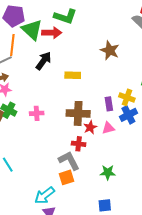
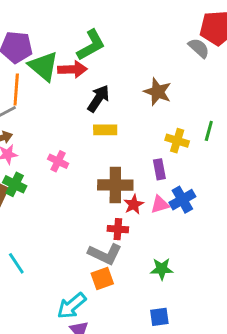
green L-shape: (65, 16) -> (91, 45), turned -45
black arrow: (43, 61) -> (98, 98), moved
yellow cross: (127, 97) -> (177, 141), moved
pink cross: (37, 113) -> (58, 161), moved, turned 32
blue cross: (128, 115) -> (182, 200), moved
gray L-shape: (69, 161) -> (105, 254), turned 145

